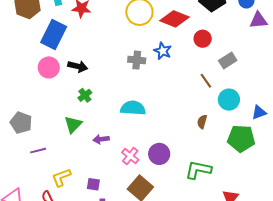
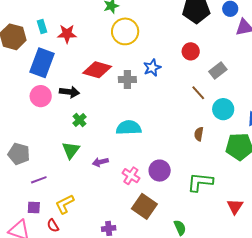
red diamond: (174, 19) -> (97, 70), moved
blue star: (163, 51) -> (152, 68), turned 30
purple square: (93, 184) -> (34, 208), moved

